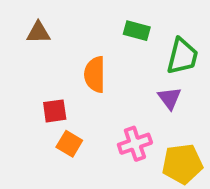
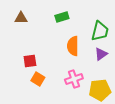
green rectangle: (137, 31) -> (62, 17), moved, turned -32
orange semicircle: (95, 74) -> (73, 46), moved
purple triangle: (170, 98) -> (101, 54), moved, turned 32

